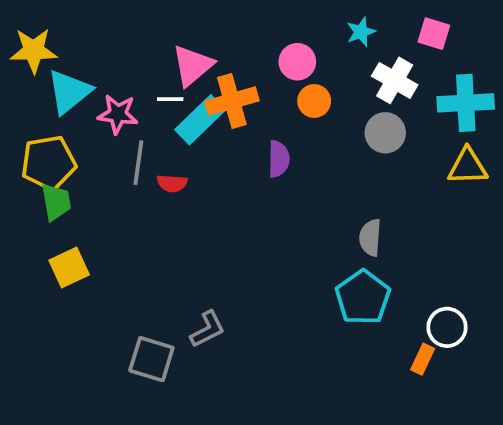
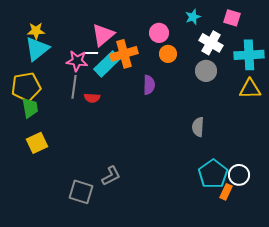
yellow star: (34, 50) -> (36, 31), moved, size x0.7
pink star: (118, 114) -> (77, 61), moved
cyan pentagon: (363, 297) -> (213, 174), moved

